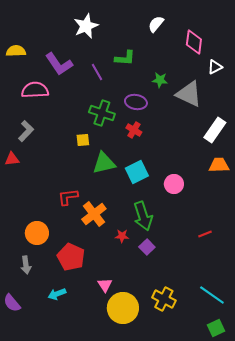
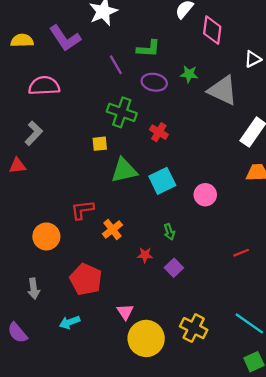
pink diamond: (194, 42) -> (212, 30), moved
purple L-shape: (59, 64) -> (65, 38), moved
purple ellipse: (136, 102) -> (154, 82), moved
orange cross: (94, 214) -> (112, 229), size x0.7
green arrow: (143, 216) -> (169, 232), size x0.5
orange circle: (37, 233) -> (46, 236), moved

